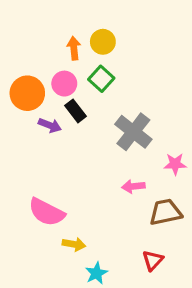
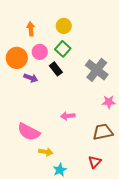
orange arrow: (74, 48) -> (31, 29), moved
black rectangle: (76, 111) -> (56, 69), moved
gray cross: (133, 132) -> (97, 70), moved
pink arrow: (133, 186) -> (68, 116), moved

